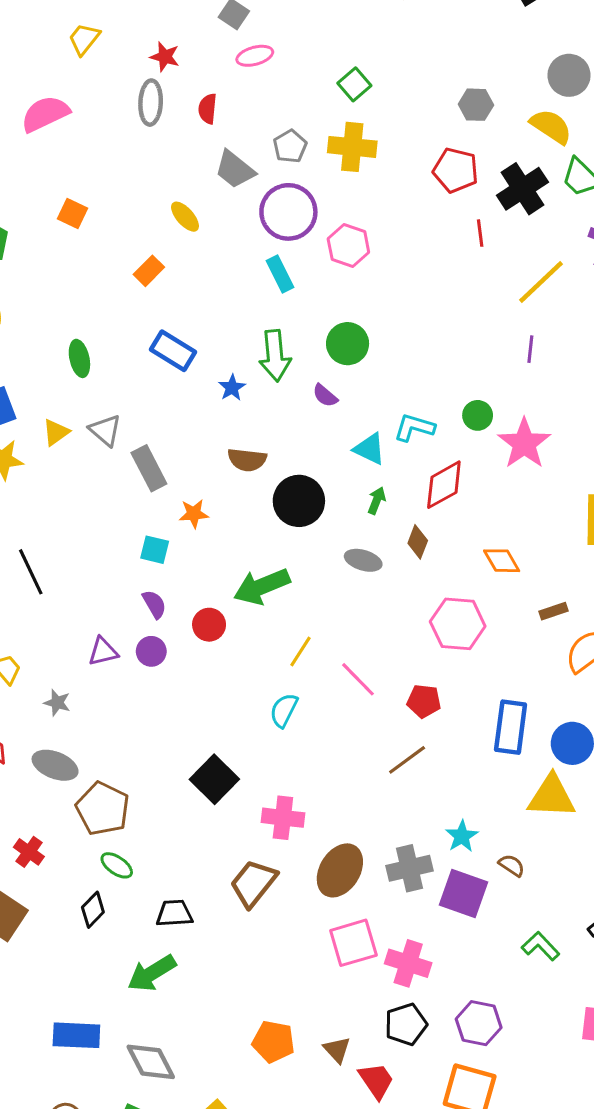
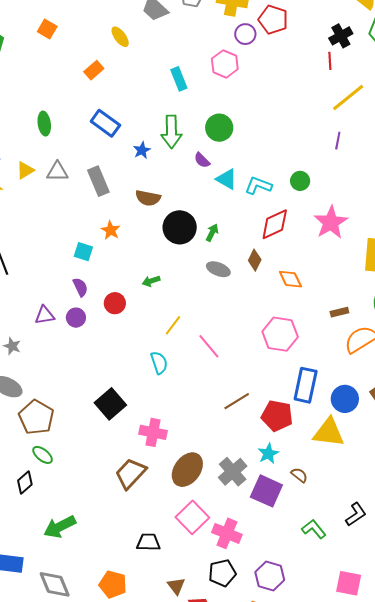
red pentagon: (456, 170) -> (273, 20), moved
black cross: (522, 189) -> (341, 36), size x0.7
purple circle: (288, 212) -> (245, 34), moved, size x0.6
red line: (480, 233) -> (330, 61), moved
gray triangle: (105, 430) -> (57, 172), turned -45
pink star: (524, 443) -> (331, 222), moved
cyan triangle: (370, 449) -> (227, 179), moved
gray rectangle: (149, 468) -> (98, 181), moved
green arrow: (377, 501) -> (212, 233), moved
orange star: (194, 514) -> (111, 230), turned 30
orange diamond: (502, 561) -> (290, 279), moved
green arrow: (262, 586) -> (151, 281), size x0.5
pink hexagon: (458, 624) -> (280, 334), moved
red pentagon: (424, 701) -> (277, 416), moved, size x1.4
cyan semicircle: (284, 710) -> (159, 363), turned 130
gray cross: (410, 868) -> (233, 472), turned -32
black trapezoid: (174, 913) -> (148, 542), moved
pink square: (353, 943) -> (192, 517), turned -32
orange pentagon: (273, 1042) -> (113, 584), moved

